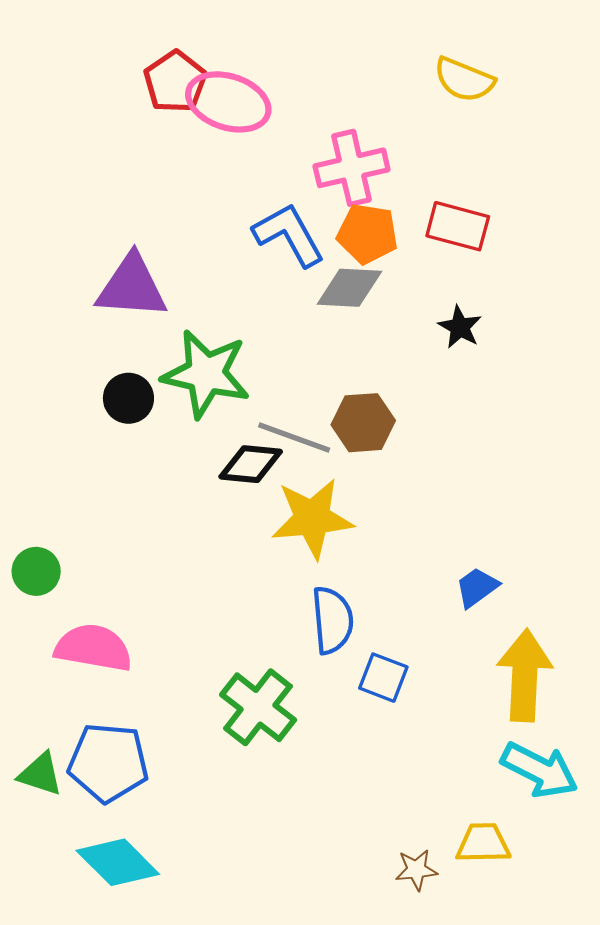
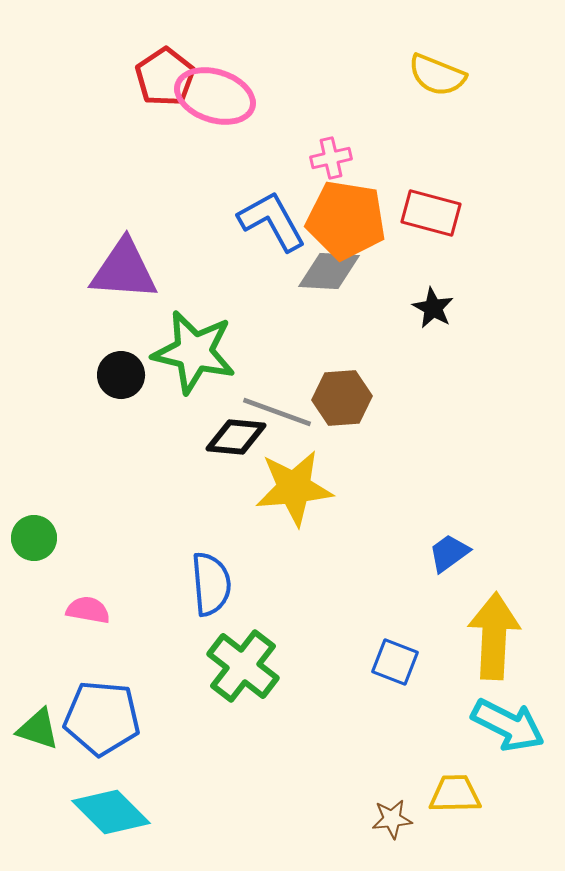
pink cross: (352, 168) -> (331, 158), size x0.6
orange pentagon: (367, 234) -> (346, 220), size x1.4
blue semicircle: (332, 620) -> (211, 584), moved
pink semicircle: (93, 648) -> (88, 610), size x0.6
blue square: (383, 678) -> (395, 662), moved

